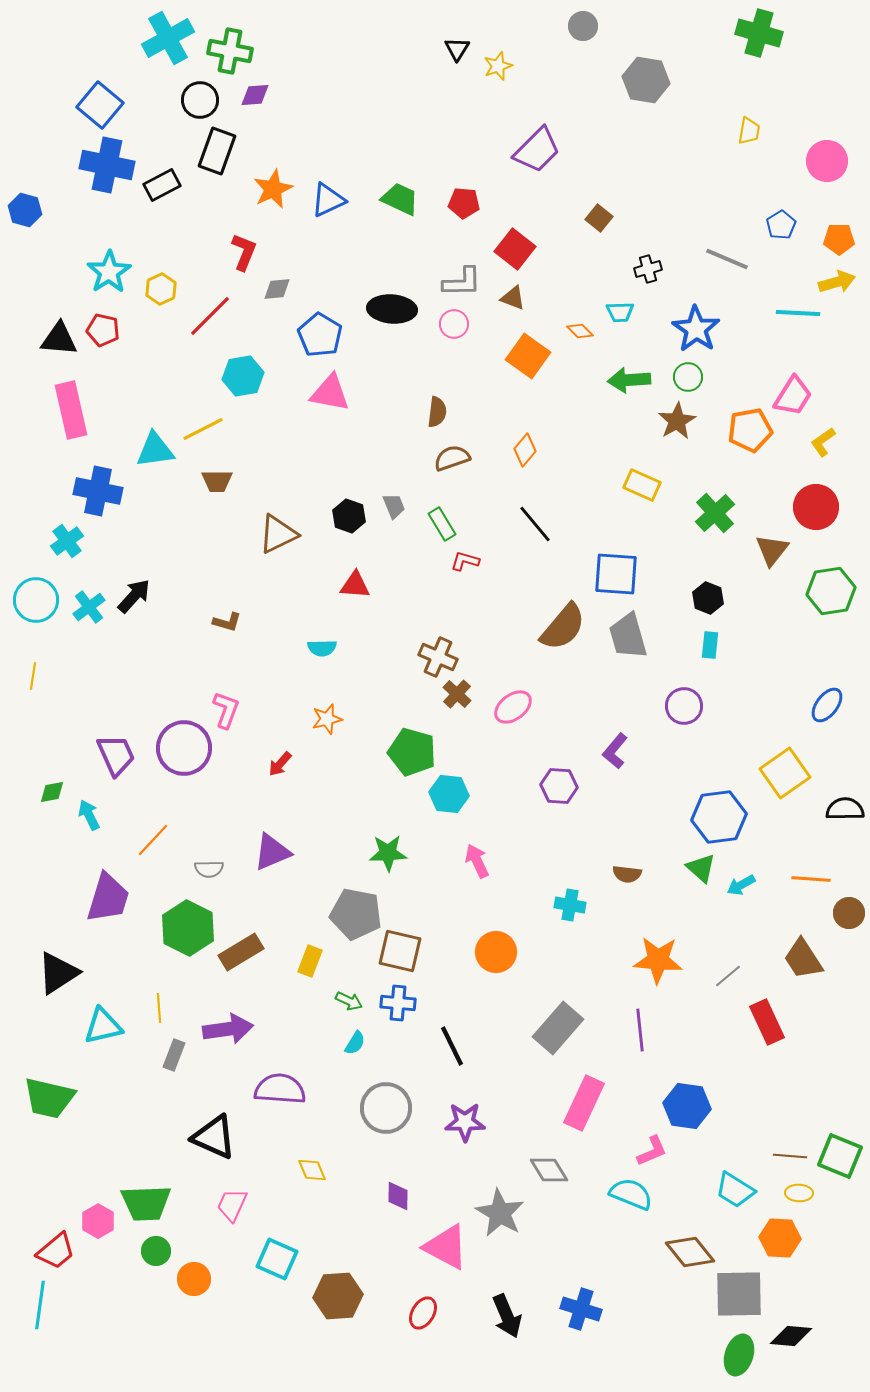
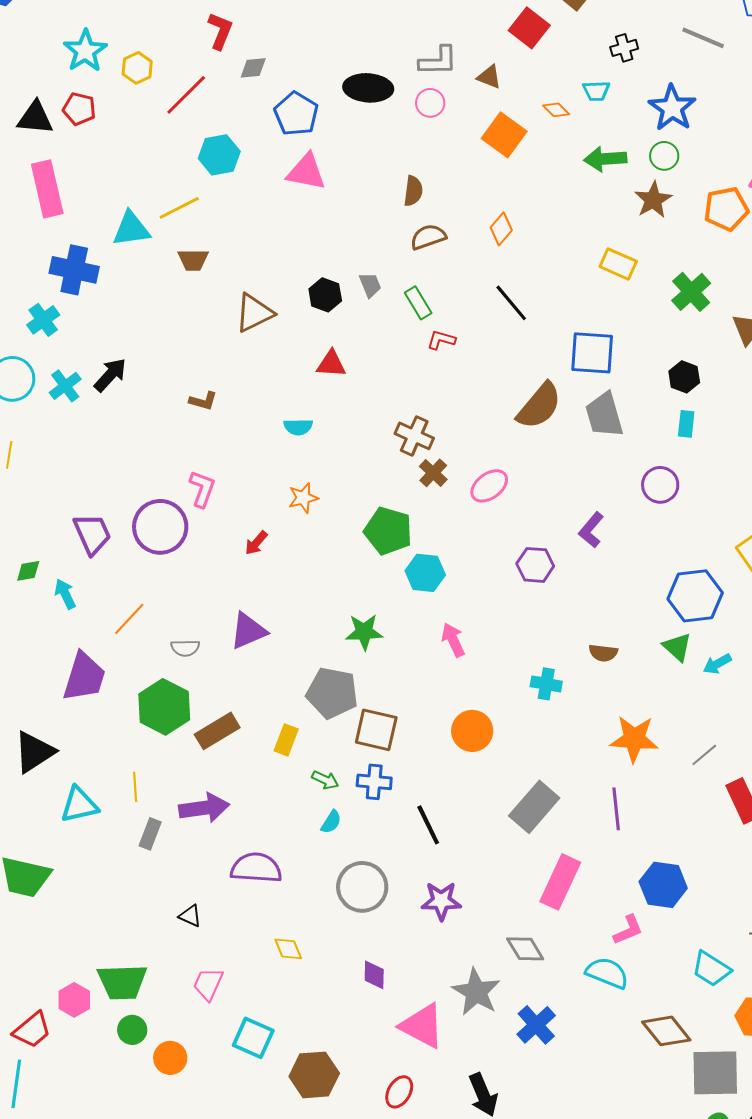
red square: (515, 249) -> (529, 28), moved
black triangle: (214, 1137) -> (190, 916), size x0.5
blue cross: (581, 1309) -> (536, 1025), moved, turned 30

